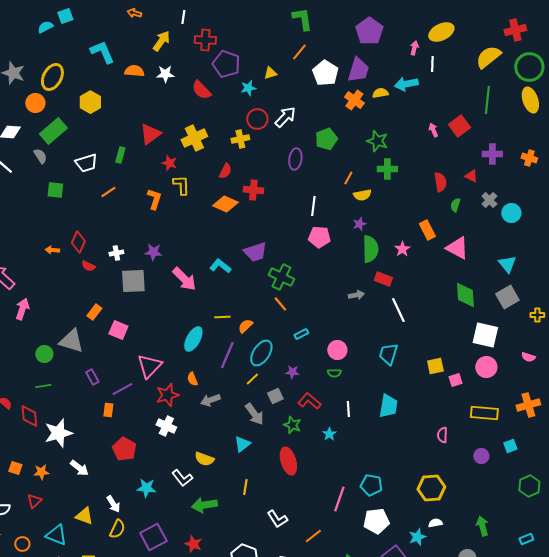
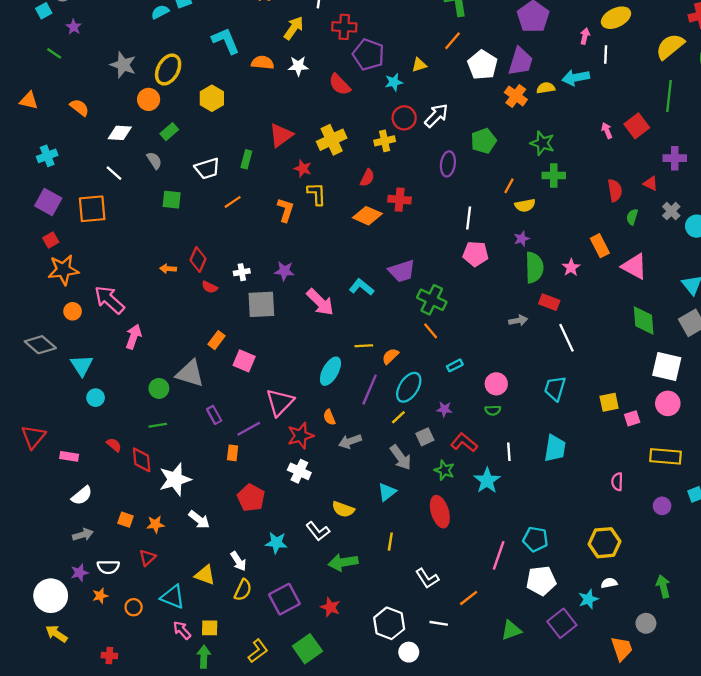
green rectangle: (53, 131) -> (169, 132), size x0.6
cyan star: (329, 434) -> (487, 481), size x1.6

